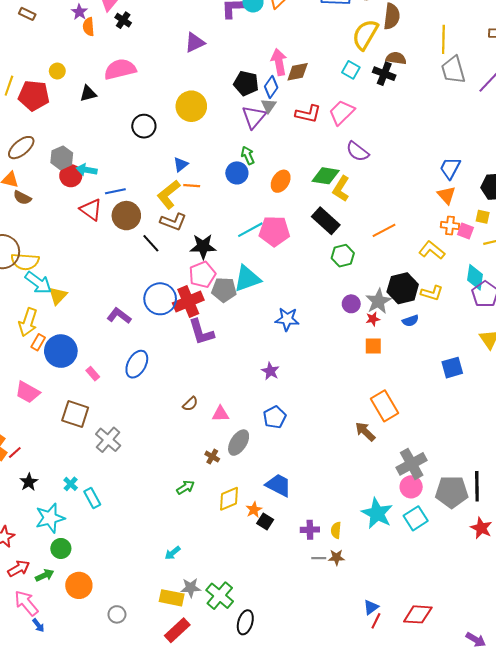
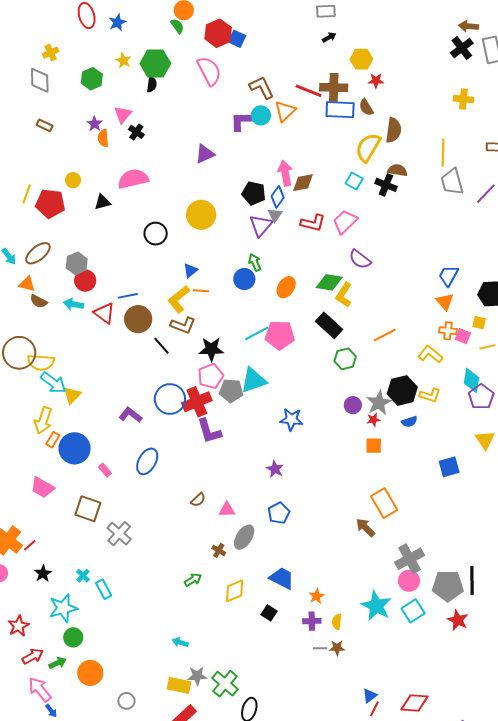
cyan arrow: (87, 170) -> (74, 304), moved
orange star: (254, 510) -> (316, 596), moved
red star: (481, 528) -> (458, 620), moved
cyan arrow: (173, 553) -> (180, 642), turned 56

